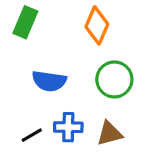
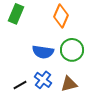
blue semicircle: (49, 81) -> (43, 52), moved
blue cross: (68, 127) -> (43, 80), turned 36

